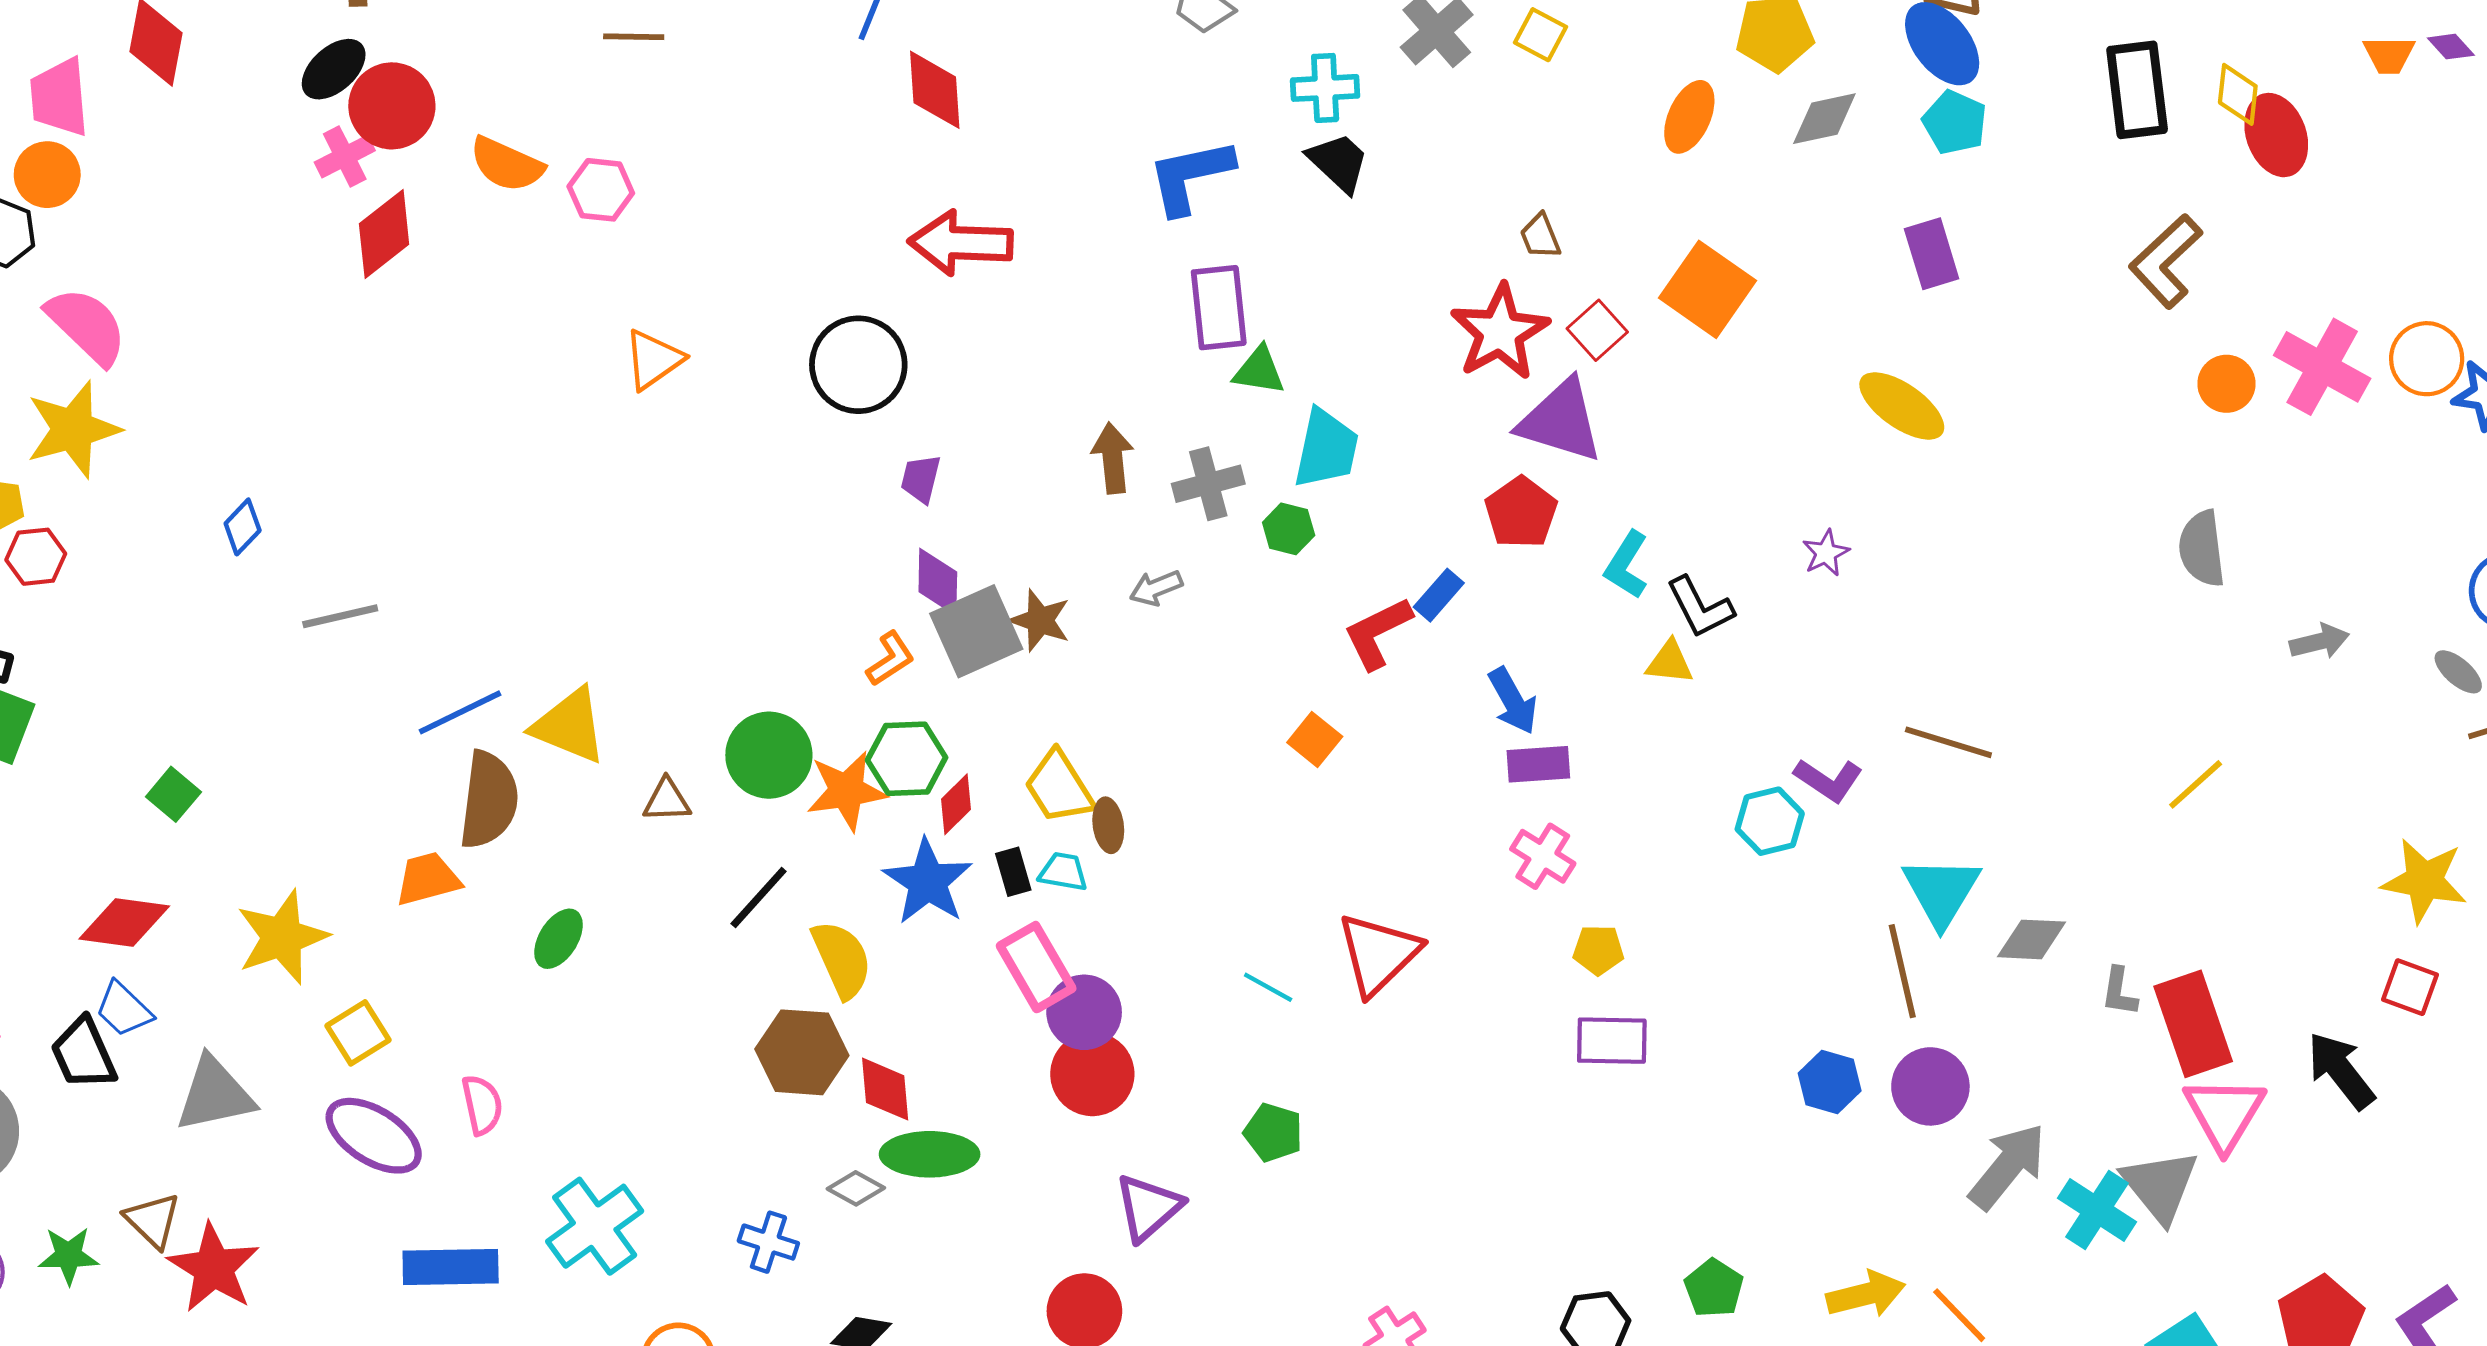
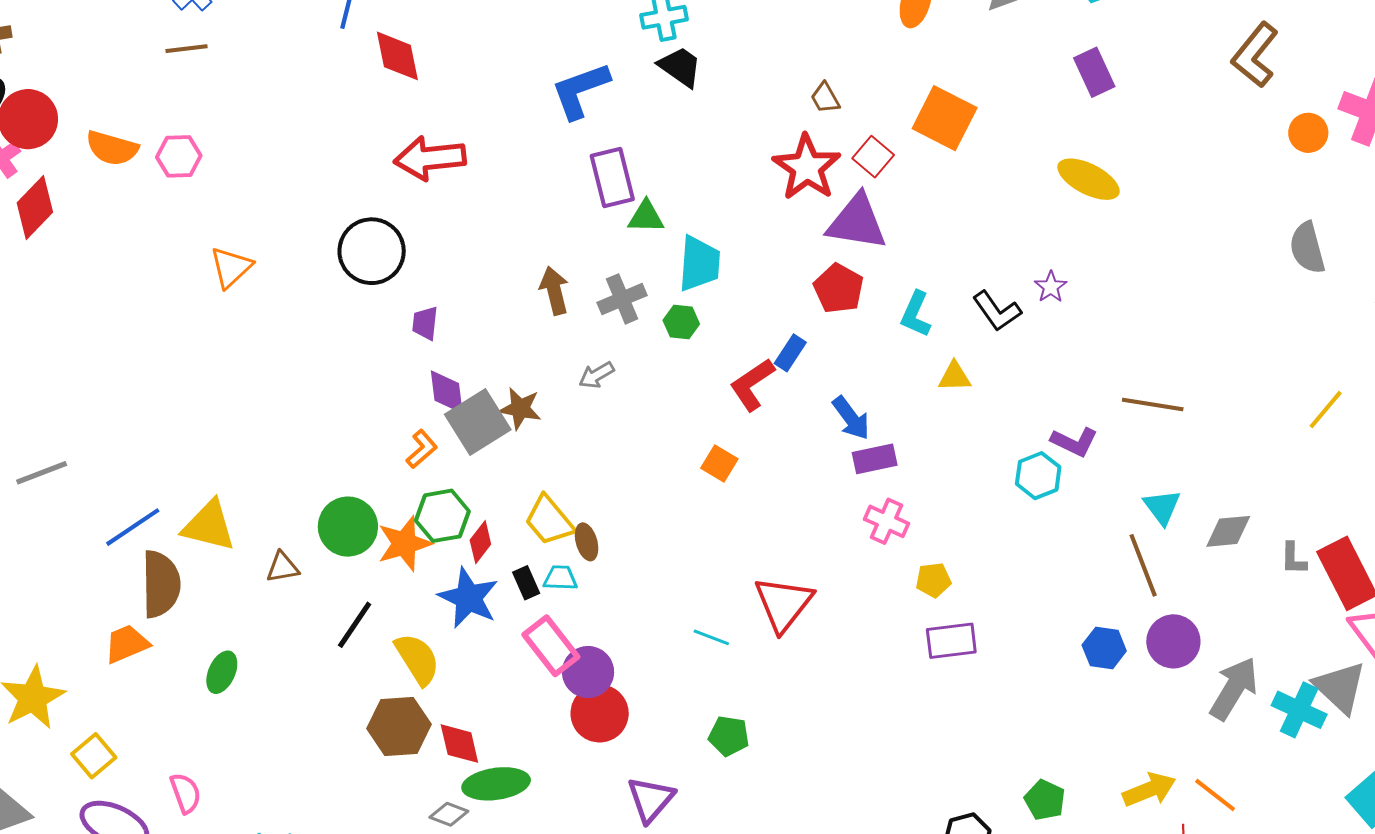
black L-shape: (1700, 607) -> (997, 311), moved
cyan triangle: (1941, 891) -> (1162, 507), size x0.7

